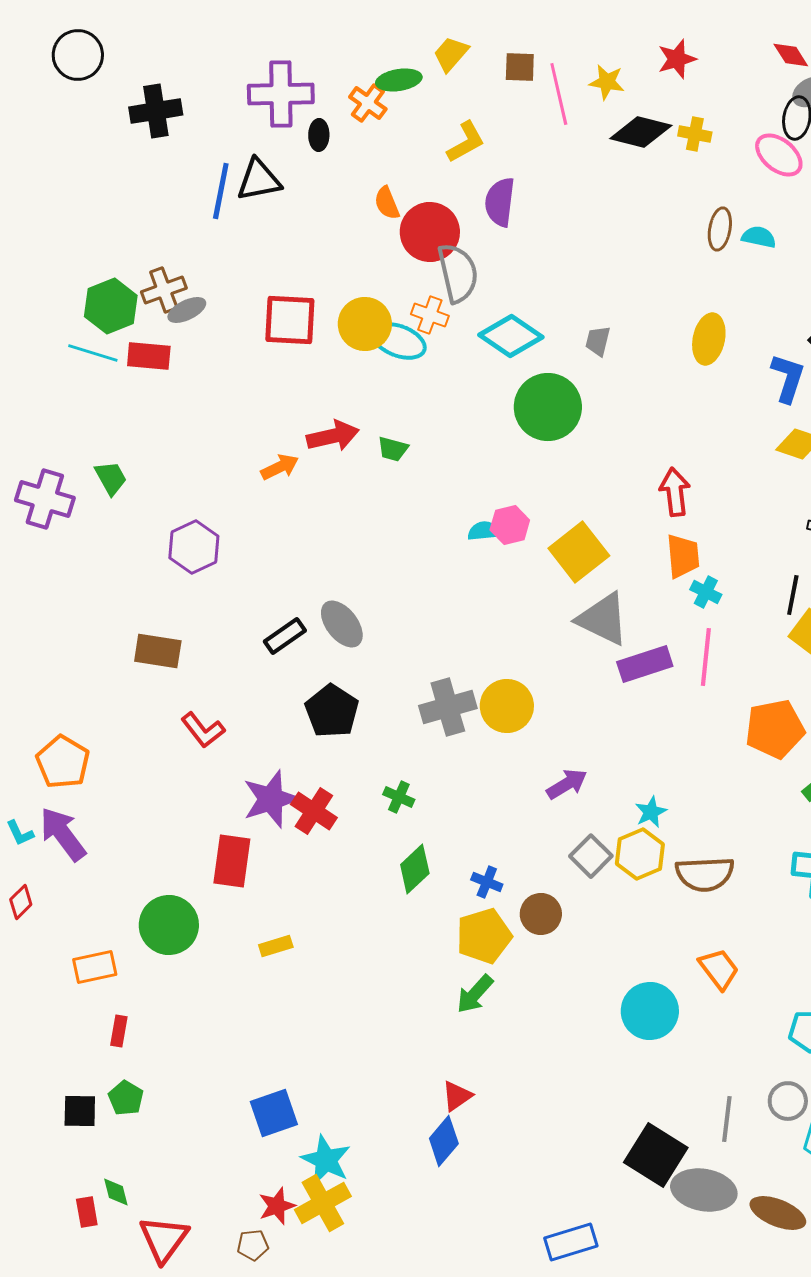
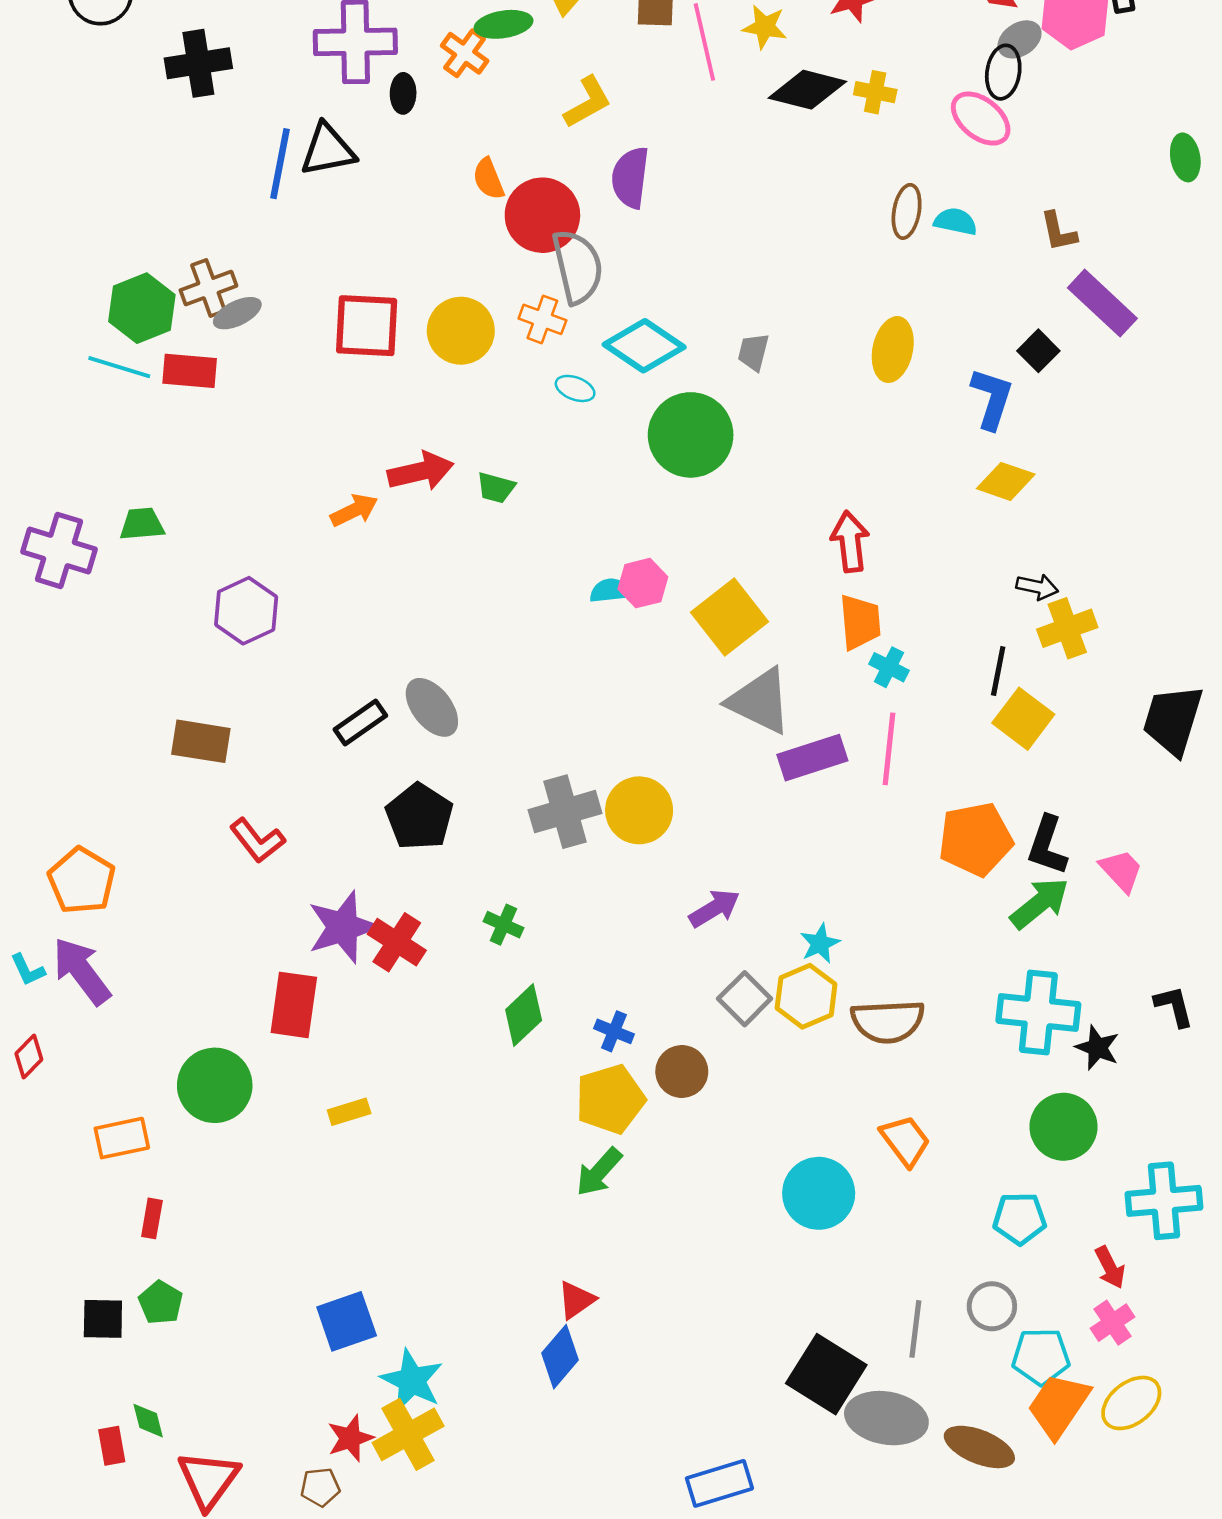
cyan ellipse: (399, 341) -> (575, 388), moved, size x0.6
green trapezoid: (111, 478) -> (142, 524), turned -66

